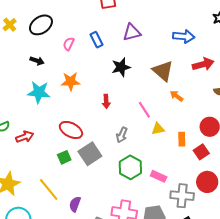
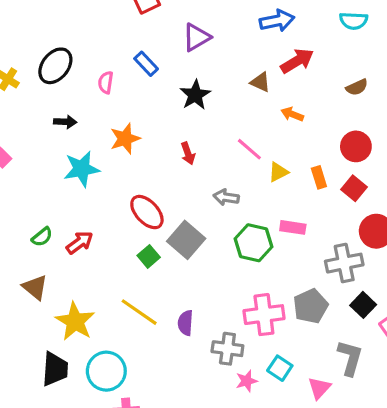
red arrow: (203, 64) -> (297, 61), moved
brown triangle: (163, 71) -> (260, 82), size x0.6
red ellipse: (71, 130) -> (147, 212), turned 35
gray arrow: (122, 135) -> (226, 197), turned 91
pink rectangle: (159, 176) -> (293, 227), moved

